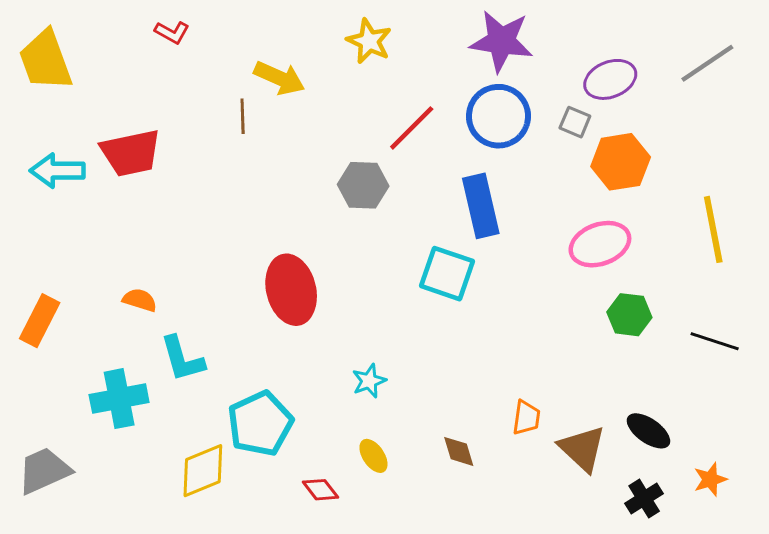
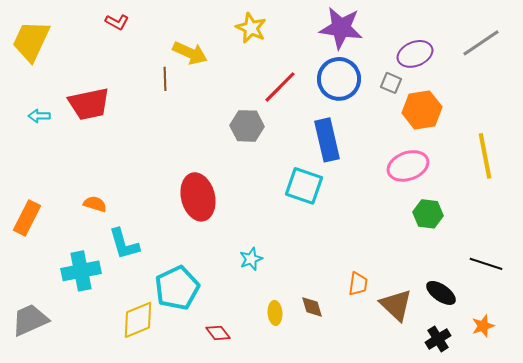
yellow trapezoid: (46, 60) -> (31, 41), turned 45
cyan arrow: (57, 171) -> (39, 116), size x0.6
black line: (715, 341) -> (486, 264), moved
yellow ellipse: (373, 456) -> (275, 313), moved, turned 30

